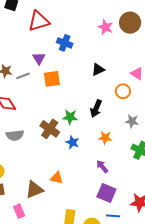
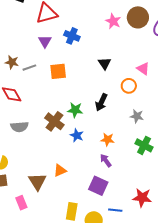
purple triangle: (39, 58) -> (45, 41), moved
black triangle: (98, 70) -> (105, 63), turned -40
orange star: (105, 138) -> (107, 140), moved
orange triangle: (57, 178) -> (60, 170), turned -40
brown triangle: (34, 190) -> (37, 182), turned -42
purple square: (106, 193) -> (98, 186), moved

